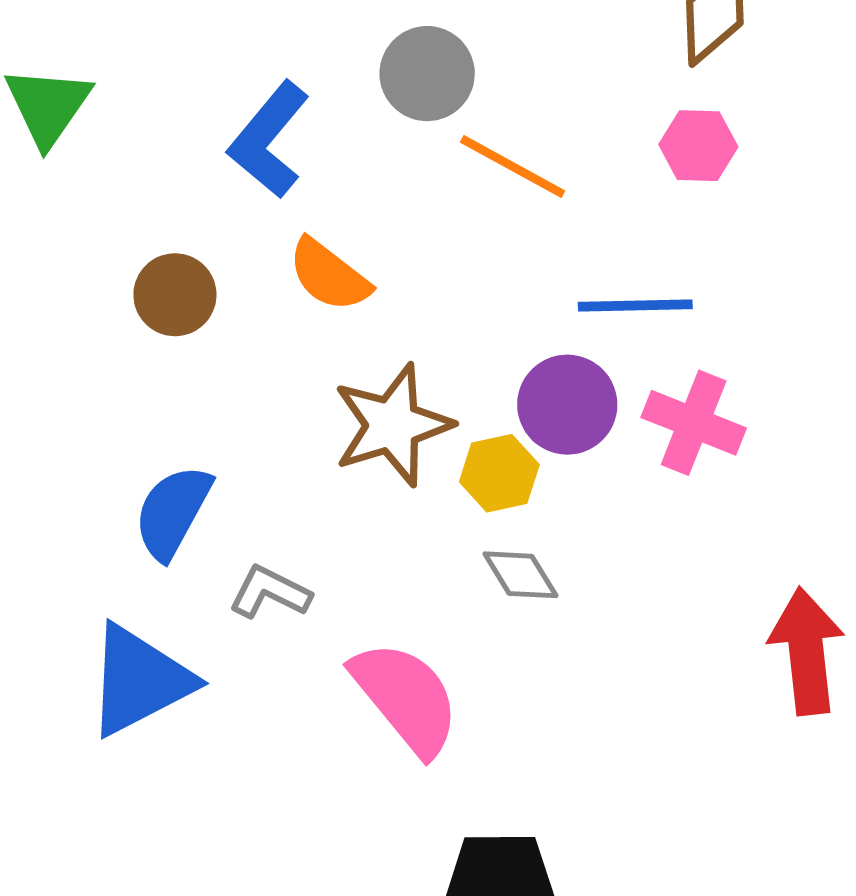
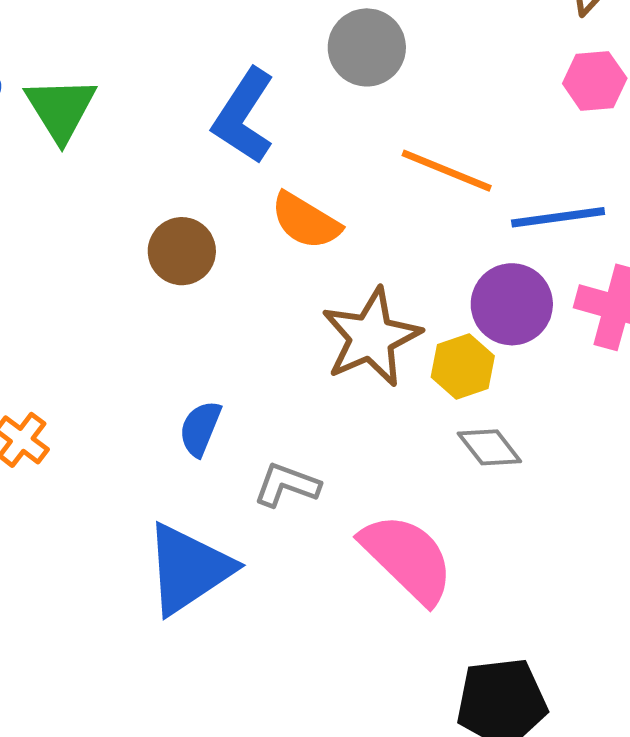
orange line: (513, 167) -> (447, 171), moved
blue semicircle: (173, 512) -> (200, 428), size x0.7

